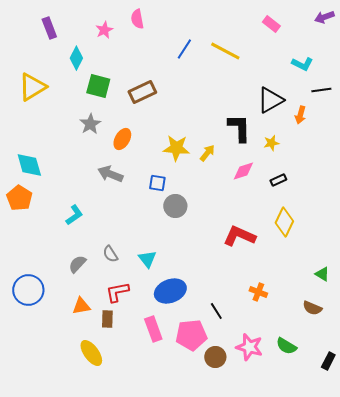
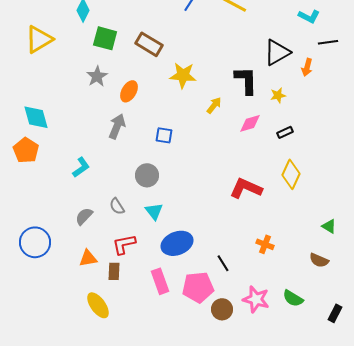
brown rectangle: (142, 92) -> (149, 44), turned 56
yellow star: (176, 148) -> (183, 75), moved
gray arrow: (110, 174) -> (117, 126), turned 90
gray circle: (175, 206) -> (147, 175), moved

